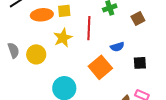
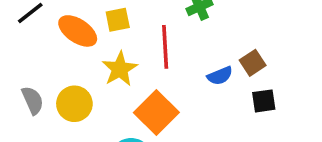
orange ellipse: (42, 15) -> (78, 31), turned 45
brown square: (138, 19) -> (253, 63), moved
orange square: (100, 67) -> (156, 112), moved

